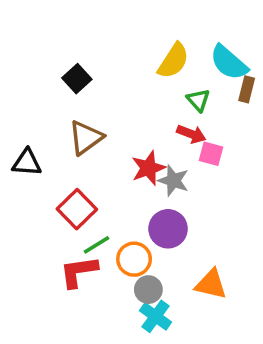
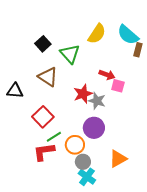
green triangle: (198, 100) -> (70, 54), moved, size x1.5
brown triangle: (86, 138) -> (48, 77), turned -50
orange triangle: (211, 284) -> (118, 159), turned -42

